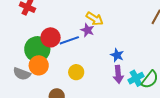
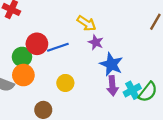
purple star: (87, 30) -> (96, 42), moved
green circle: (37, 49) -> (22, 57), size x0.7
blue star: (117, 55) -> (111, 64), size x1.5

